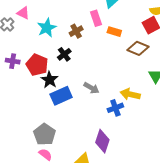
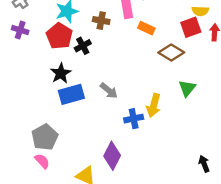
brown cross: (76, 31) -> (101, 21), turned 32
purple cross: (13, 61) -> (20, 30), moved
red pentagon: (37, 65) -> (59, 36), moved
yellow arrow: (130, 94) -> (154, 105), turned -96

